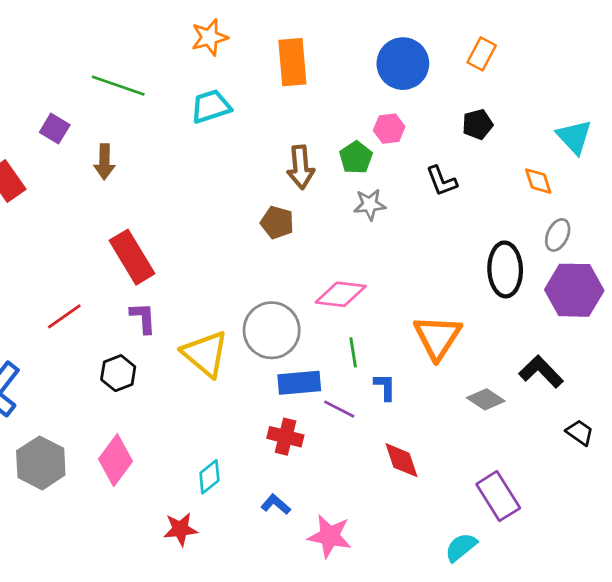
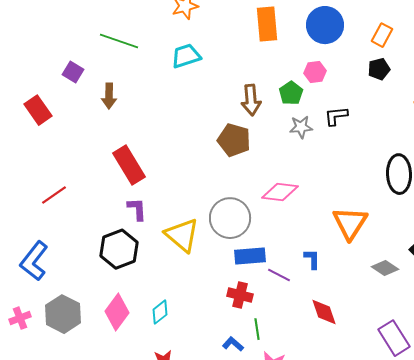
orange rectangle: (482, 54) -> (382, 35), moved
orange rectangle: (292, 62) -> (267, 24), moved
black L-shape: (442, 181) -> (336, 116), moved, turned 105
brown pentagon: (277, 222) -> (234, 140), size x1.4
red line: (64, 316) -> (54, 195), moved
green line: (353, 352) -> (257, 329), moved
black hexagon: (118, 373) -> (119, 249), size x1.5
cyan diamond: (209, 477) -> (160, 312), moved

